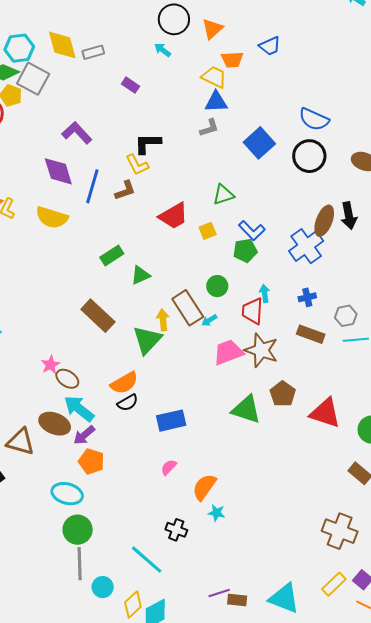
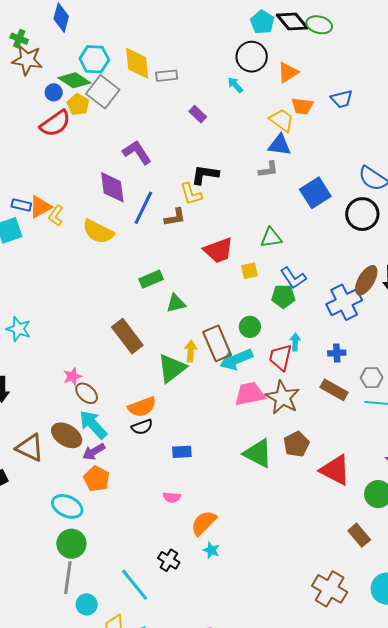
cyan arrow: (209, 320) -> (236, 359), size x2.0
blue rectangle: (171, 421) -> (182, 452), size x0.7
pink semicircle: (169, 467) -> (172, 497), turned -138

